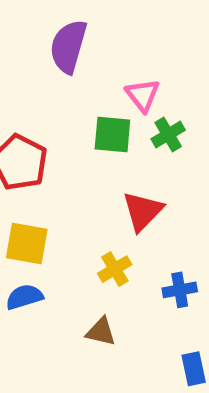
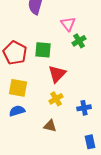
green square: (112, 135) -> (43, 50), moved
red triangle: (143, 211) -> (57, 74), moved

